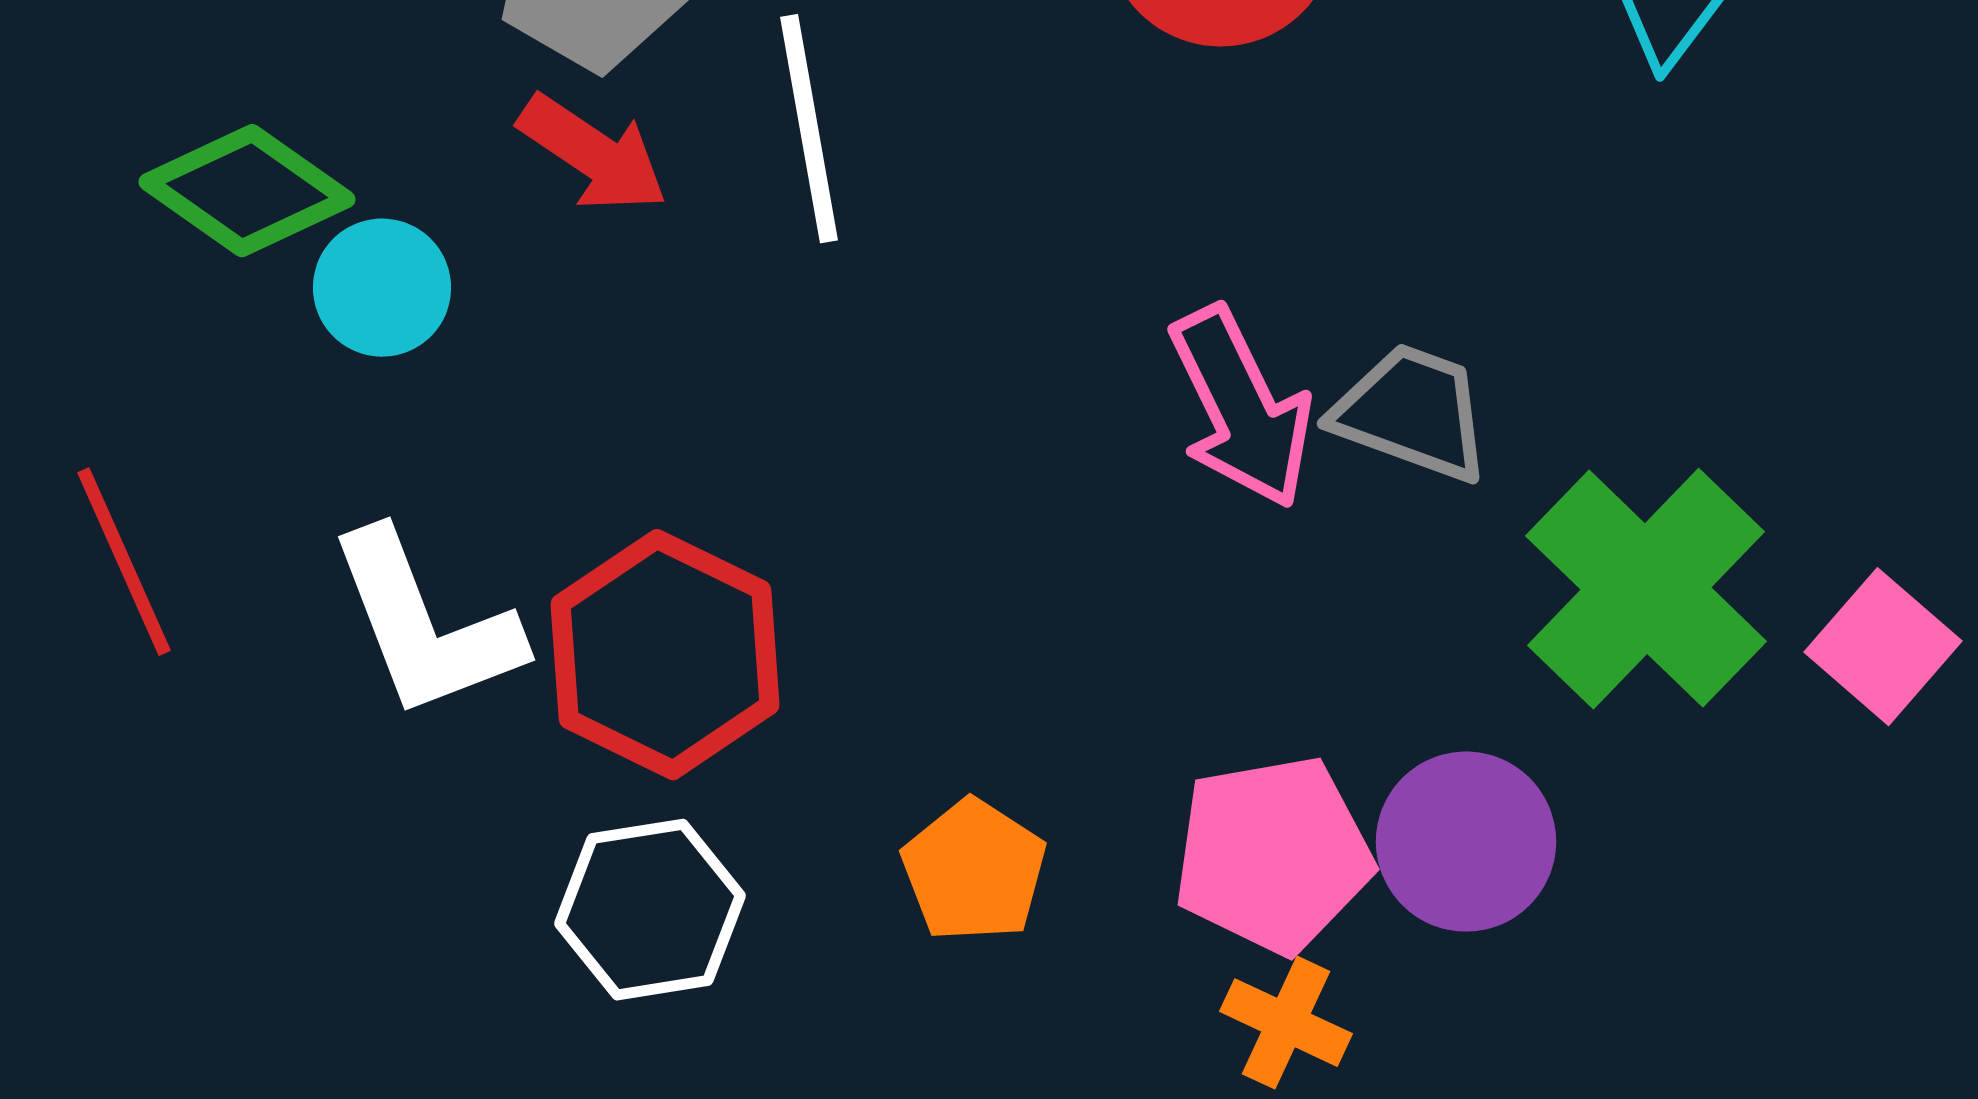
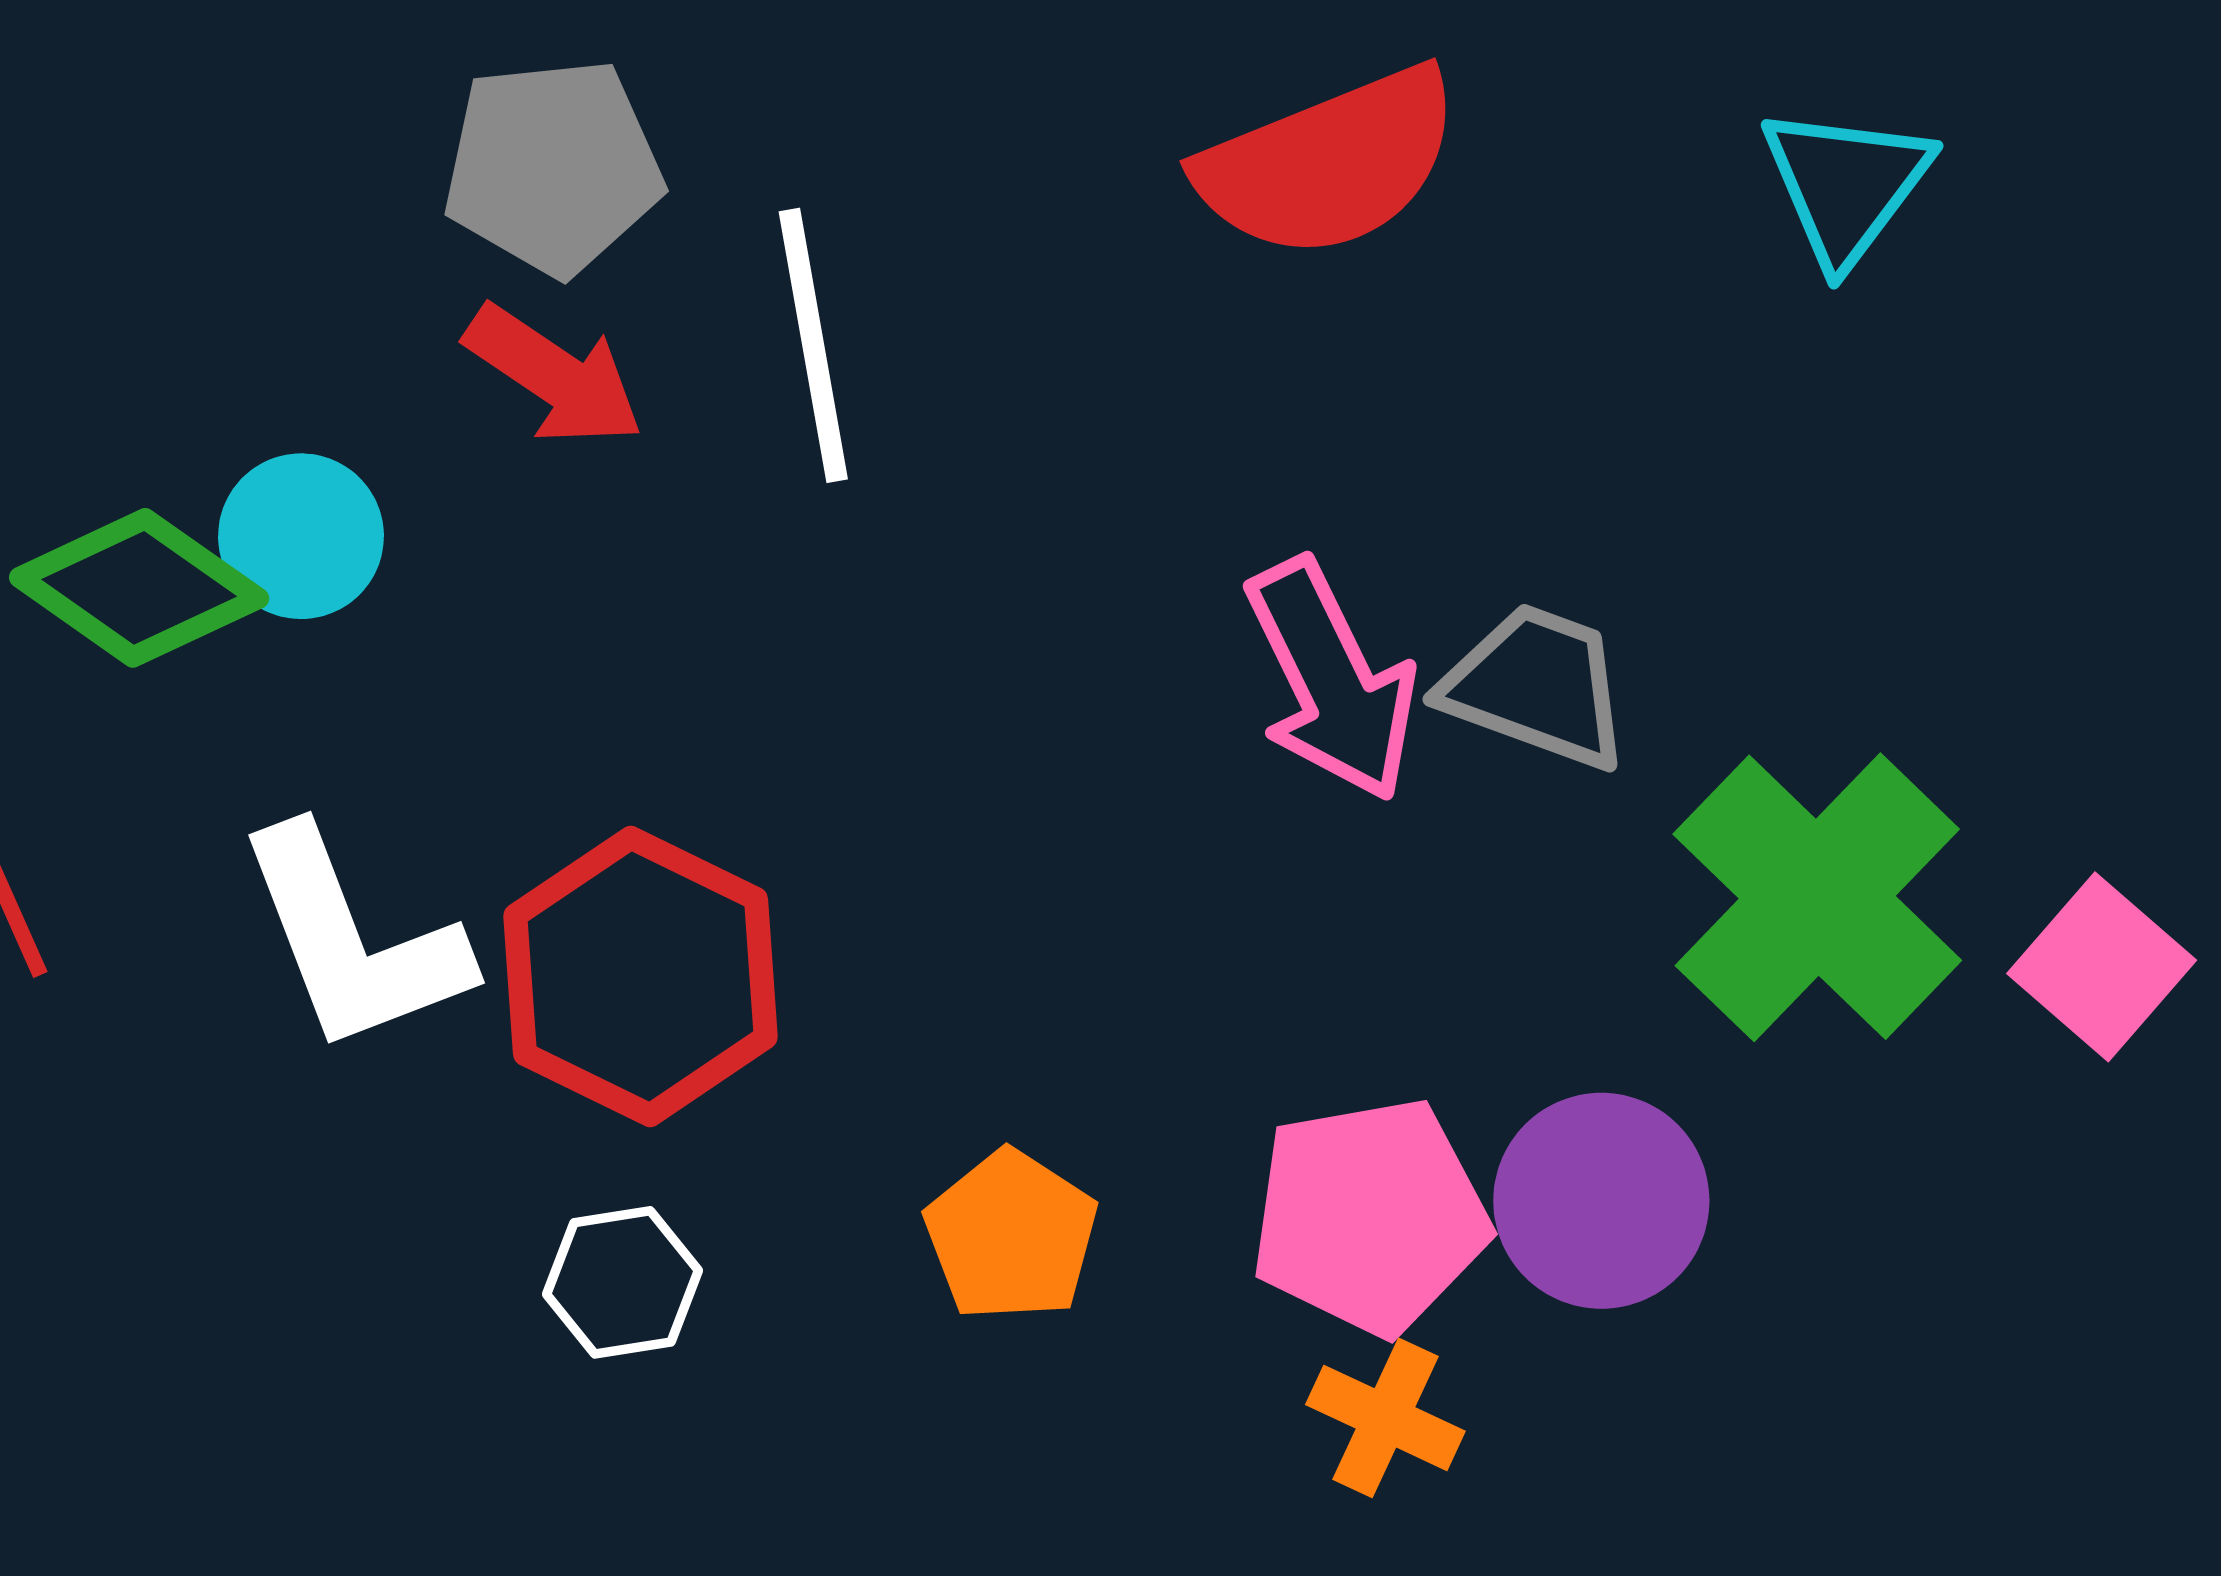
green diamond: (247, 191) -> (139, 588), moved
white hexagon: (650, 910) -> (622, 1282), size x0.7

